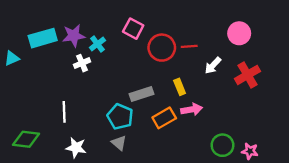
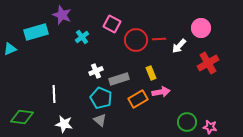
purple star: (74, 36) -> (62, 15), moved, turned 30
white cross: (82, 63) -> (96, 71), moved
white arrow: (213, 65) -> (179, 46), moved

